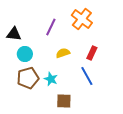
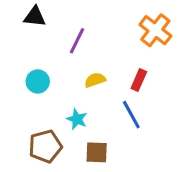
orange cross: (82, 19) -> (155, 30), moved
black triangle: (14, 34) -> (35, 17), moved
brown pentagon: (28, 78) -> (45, 146), moved

